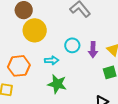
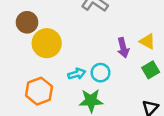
cyan circle: (72, 45) -> (101, 73), moved

